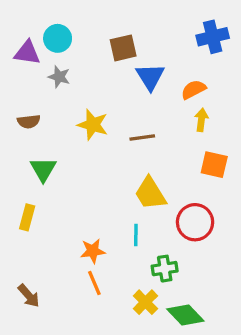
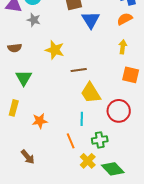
orange semicircle: (193, 90) -> (125, 19), moved
brown line: (142, 137) -> (79, 70), moved
orange star: (93, 251) -> (40, 121), moved
orange line: (94, 283) -> (71, 141), moved
brown arrow: (29, 296) -> (28, 157), moved

